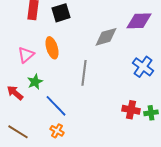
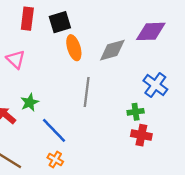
orange ellipse: (52, 48) -> (74, 48), moved
pink triangle: (26, 55) -> (16, 59), moved, turned -36
green cross: (151, 113) -> (136, 112), moved

